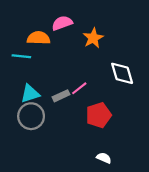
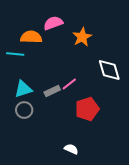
gray circle: (31, 116) -> (24, 110), size x0.7
white semicircle: (104, 158) -> (71, 149), moved

